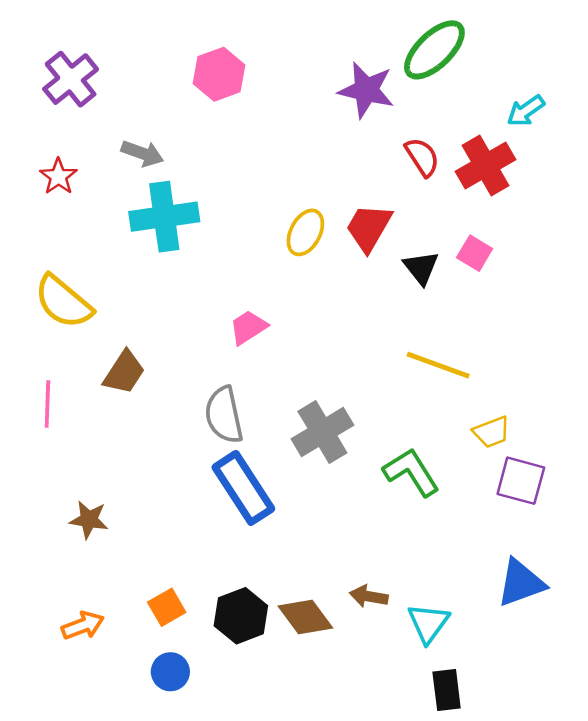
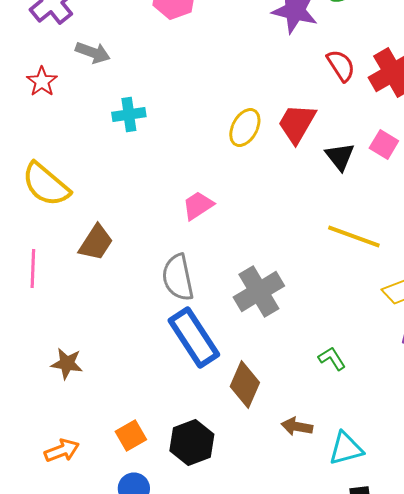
gray arrow: (142, 153) -> (93, 52), moved
cyan cross: (164, 217) -> (129, 114), size x0.6
green L-shape: (411, 472) -> (332, 358), moved, size x0.6
brown diamond: (305, 617) -> (245, 384), moved, turned 60
cyan triangle: (428, 623) -> (346, 448), turned 39

